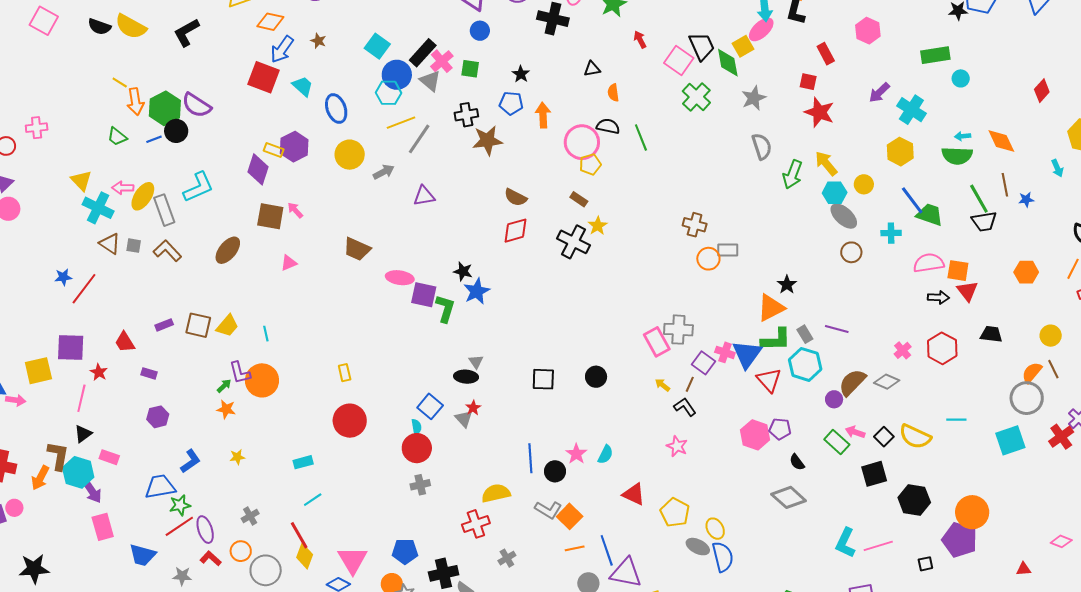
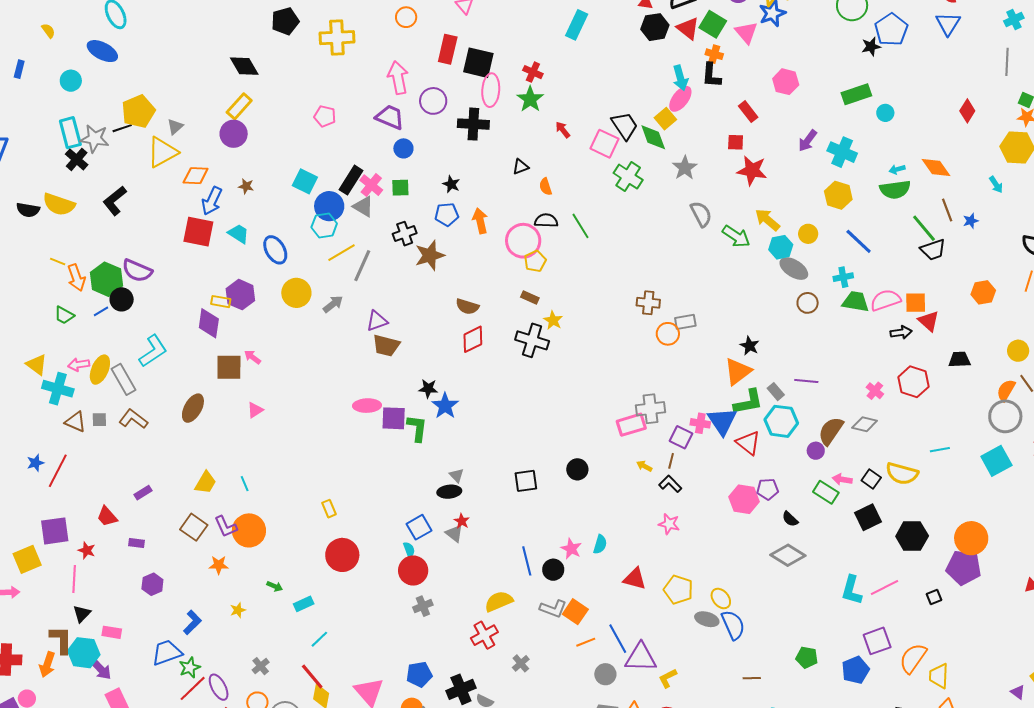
green arrow: (793, 174) -> (736, 236), turned -68
green trapezoid: (930, 215) -> (856, 302), moved
brown trapezoid: (357, 249) -> (386, 346), moved
brown square: (198, 325) -> (194, 527), moved, turned 32
pink rectangle: (657, 342) -> (631, 425), turned -68
green arrow: (224, 386) -> (275, 586), moved, turned 77
blue square: (430, 406) -> (419, 527), turned 30

